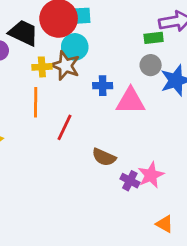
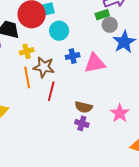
cyan circle: (75, 47) -> (59, 31), moved
gray circle: (151, 65) -> (110, 25), moved
brown star: (65, 66) -> (44, 67), moved
purple cross: (130, 181) -> (82, 123), moved

